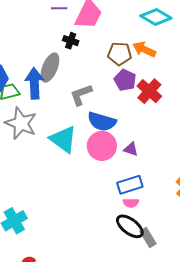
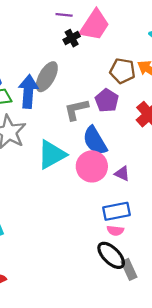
black cross: (71, 41) -> (72, 38), moved, turned 35
purple pentagon: (125, 80) -> (107, 100), moved
blue semicircle: (102, 122) -> (95, 141), turned 36
cyan triangle: (63, 139) -> (52, 155), turned 48

